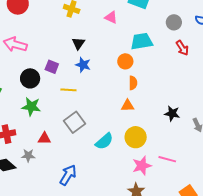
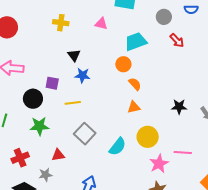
orange semicircle: (133, 83) -> (135, 84), turned -32

